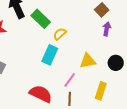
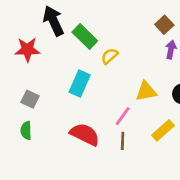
cyan rectangle: (50, 55) -> (80, 83), moved
yellow rectangle: (101, 91) -> (163, 130), turned 30

